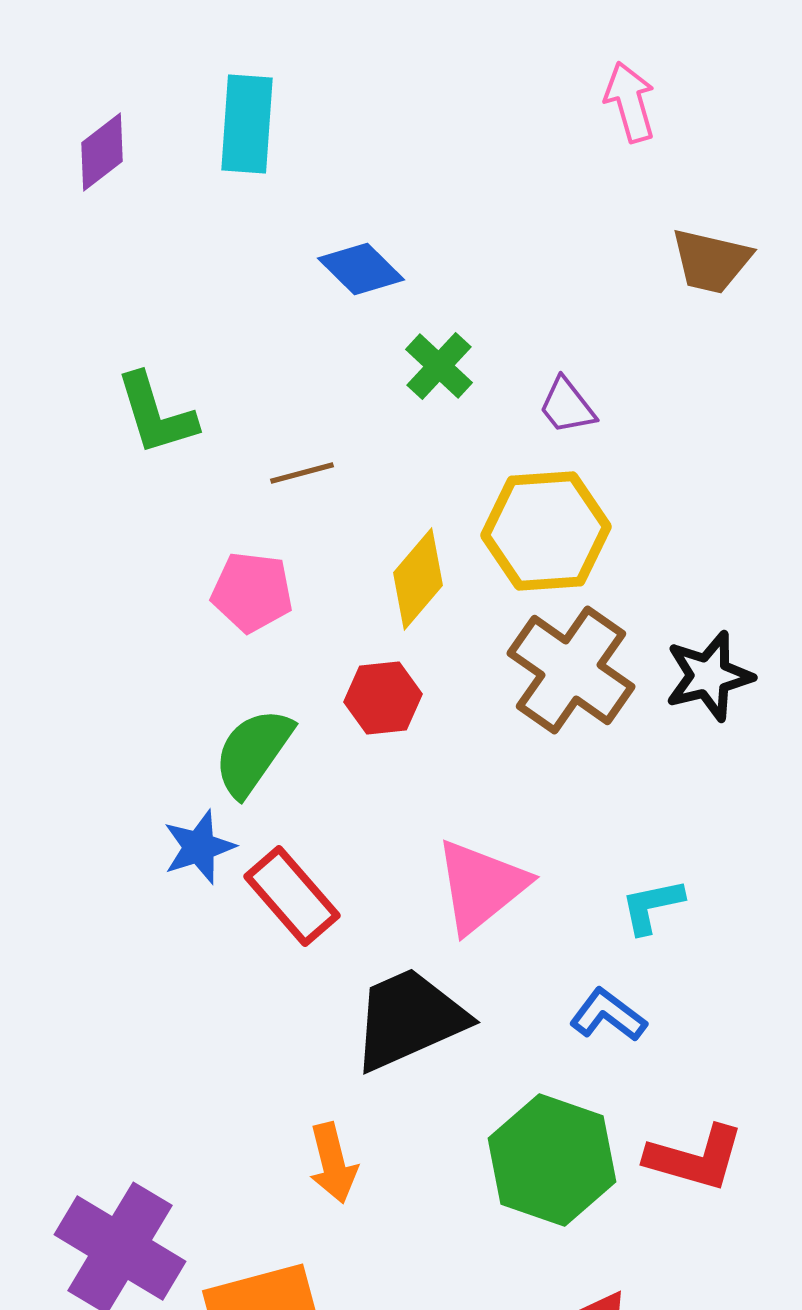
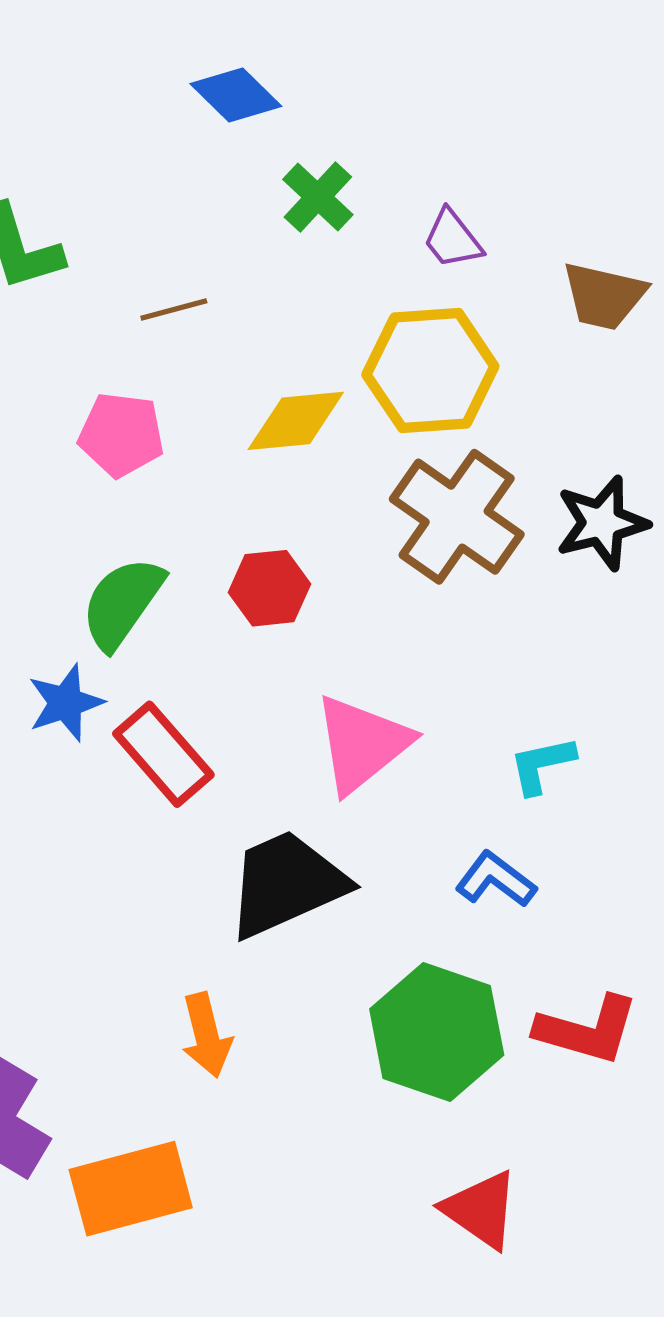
brown trapezoid: (711, 261) -> (604, 296), moved
yellow diamond: (418, 579) -> (296, 421), turned 44
red hexagon: (383, 698) -> (270, 588), moved

